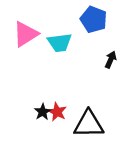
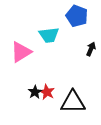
pink triangle: (26, 34) -> (21, 52), moved

